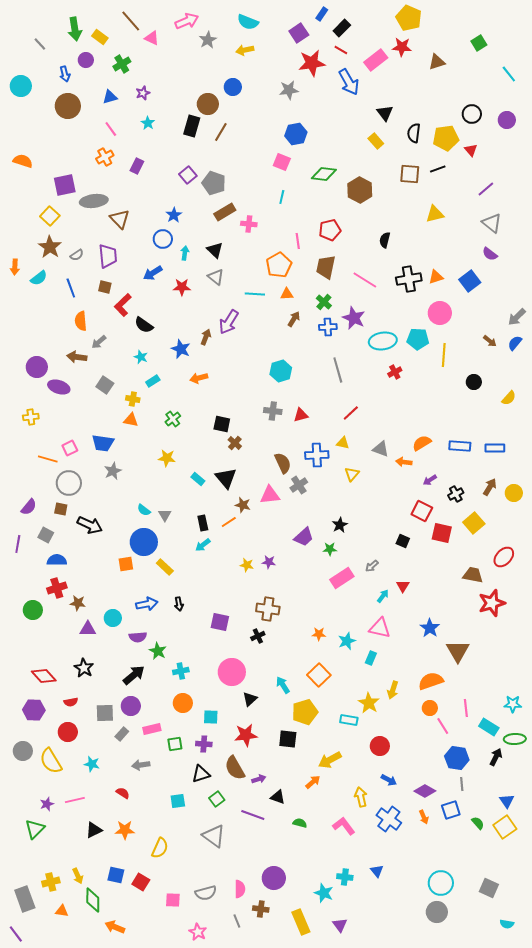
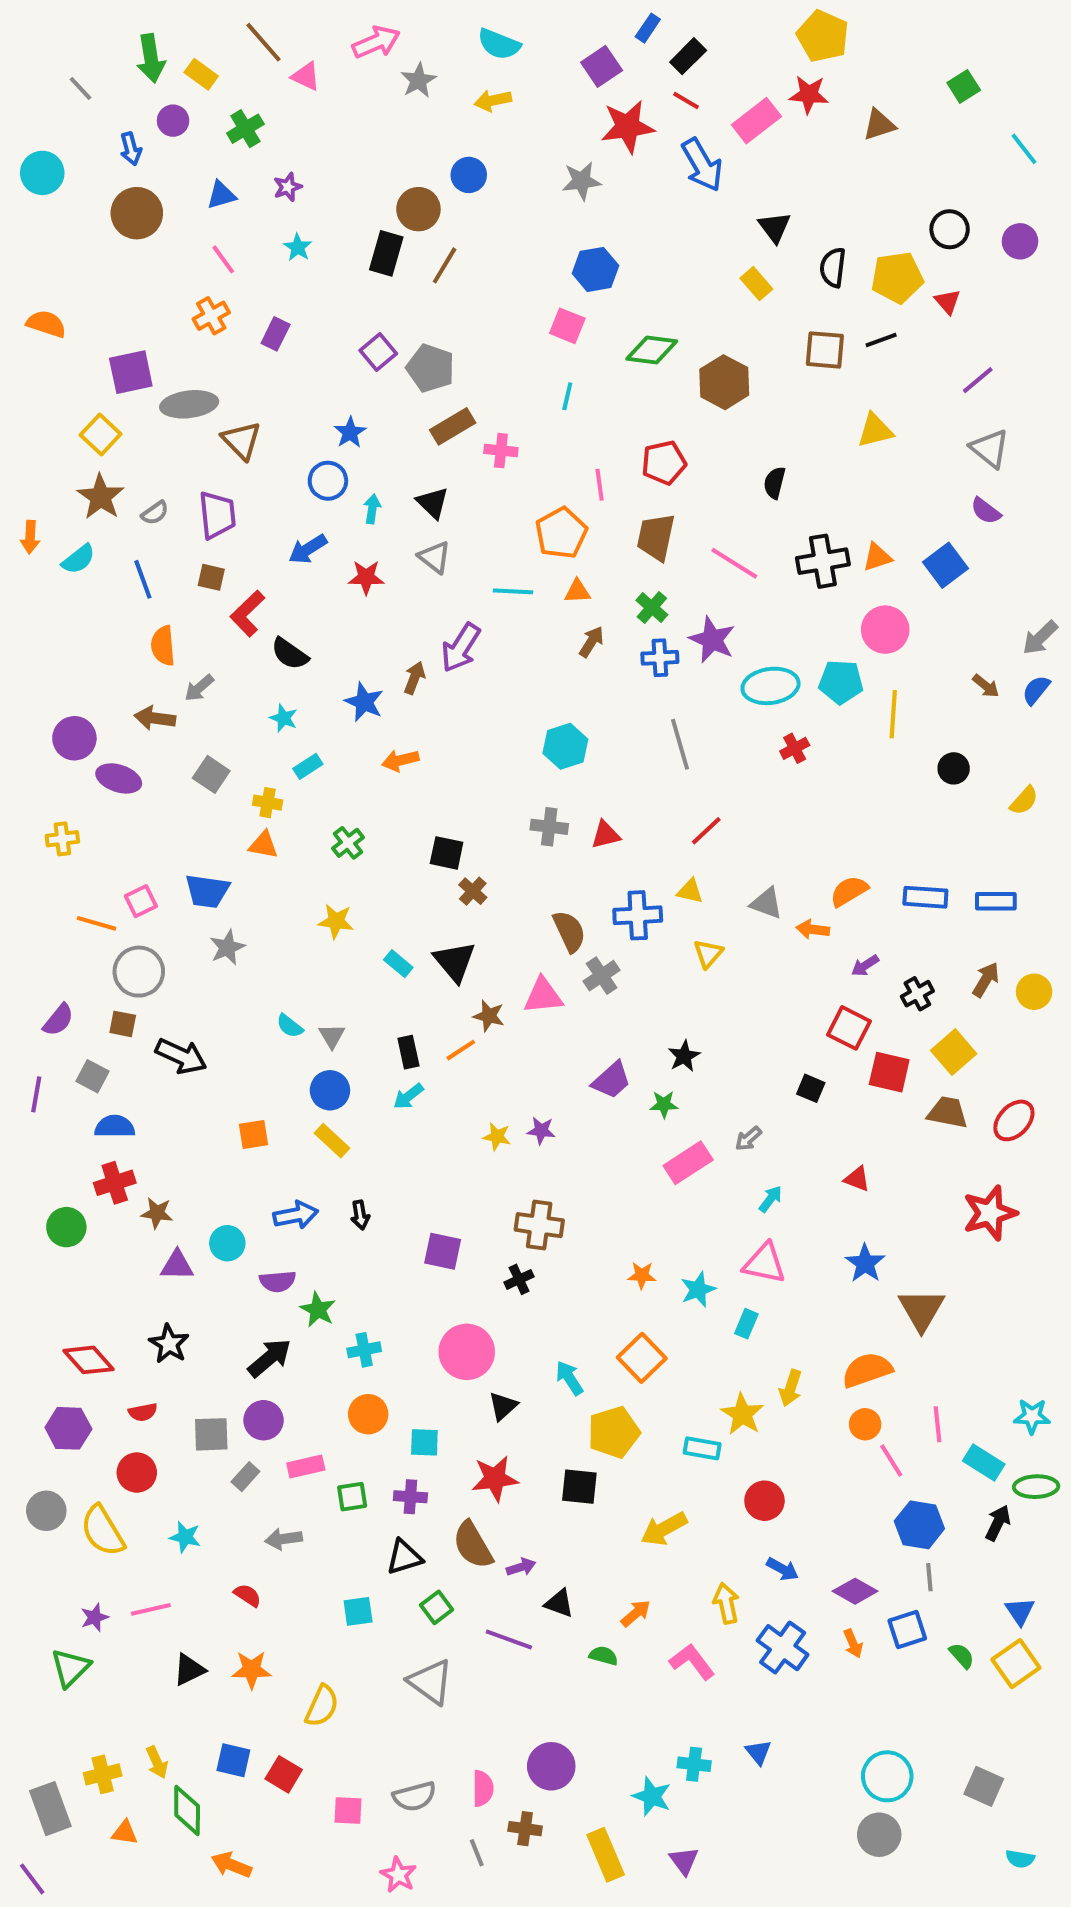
blue circle: (144, 542) -> (330, 1090), moved, size x0.7
brown trapezoid: (473, 575) -> (948, 1112), moved
red triangle: (403, 586) -> (857, 1179), moved, turned -40
orange arrow: (313, 782) -> (636, 1613), moved

